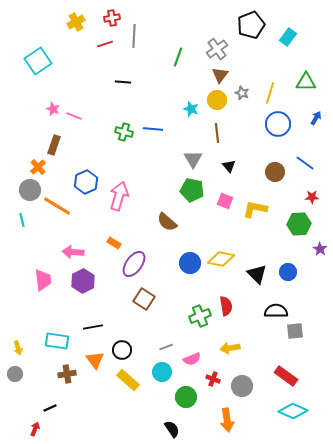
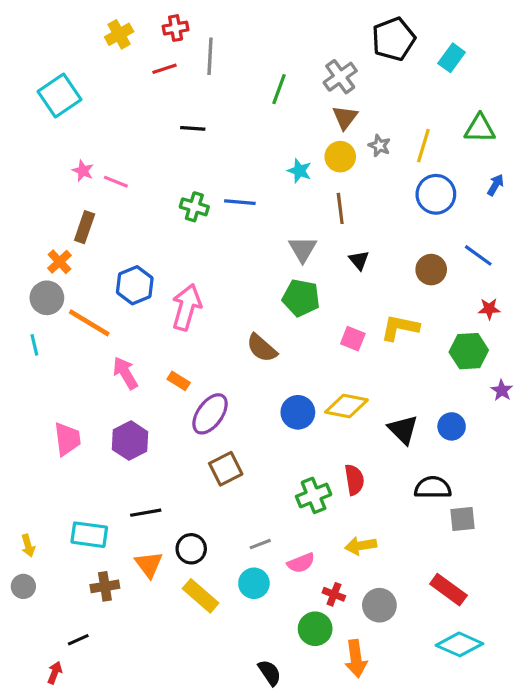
pink square: (225, 201) -> (353, 339), moved
pink arrow: (73, 252) -> (125, 373), moved, turned 55
brown square: (144, 299) -> (226, 469), turned 30
green circle: (186, 397) -> (315, 629), moved

